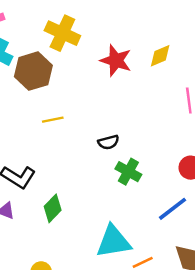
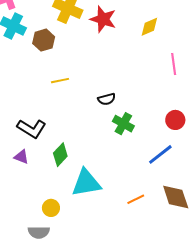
red star: (116, 60) -> (103, 19), moved
brown hexagon: (33, 71) -> (44, 40), size x0.7
cyan triangle: (113, 242) -> (86, 183), moved

